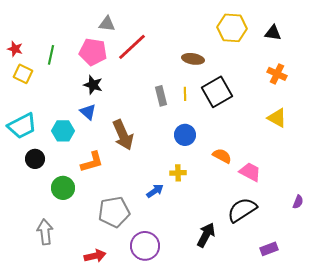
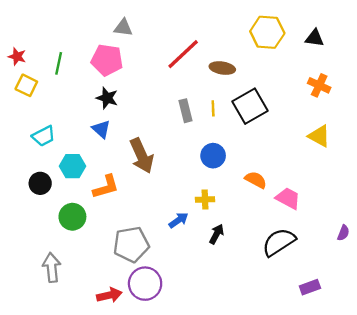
red line: (132, 47) -> (183, 54), moved
cyan trapezoid: (22, 126) -> (44, 136), moved, size x0.7
cyan hexagon: (63, 131) -> (72, 166), moved
black arrow: (206, 235) -> (217, 234), moved, size x0.7
purple circle: (145, 246) -> (145, 284), moved

